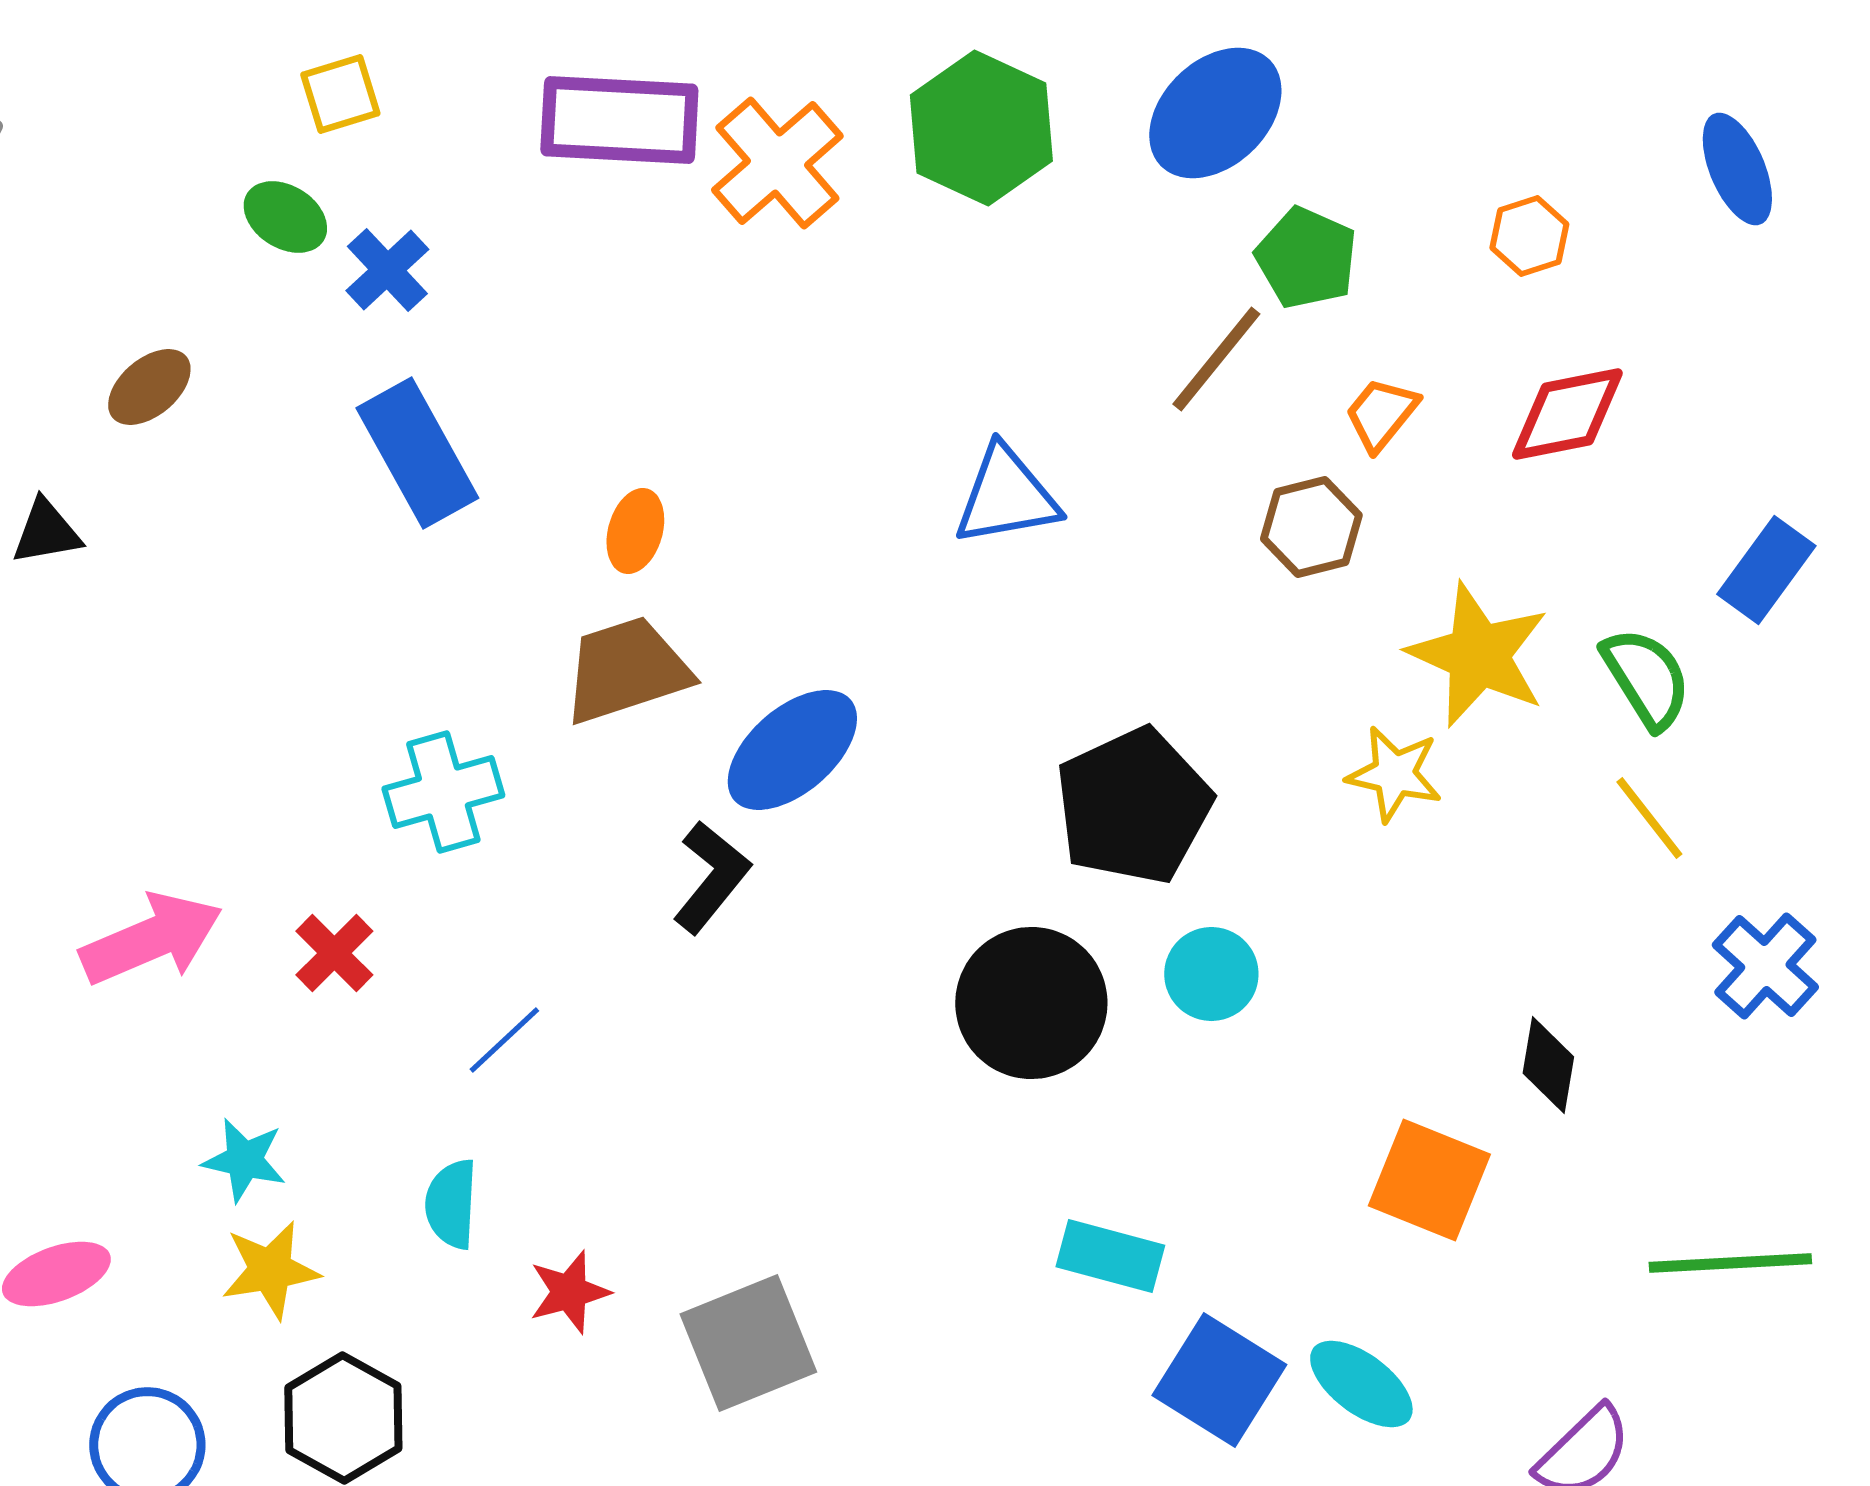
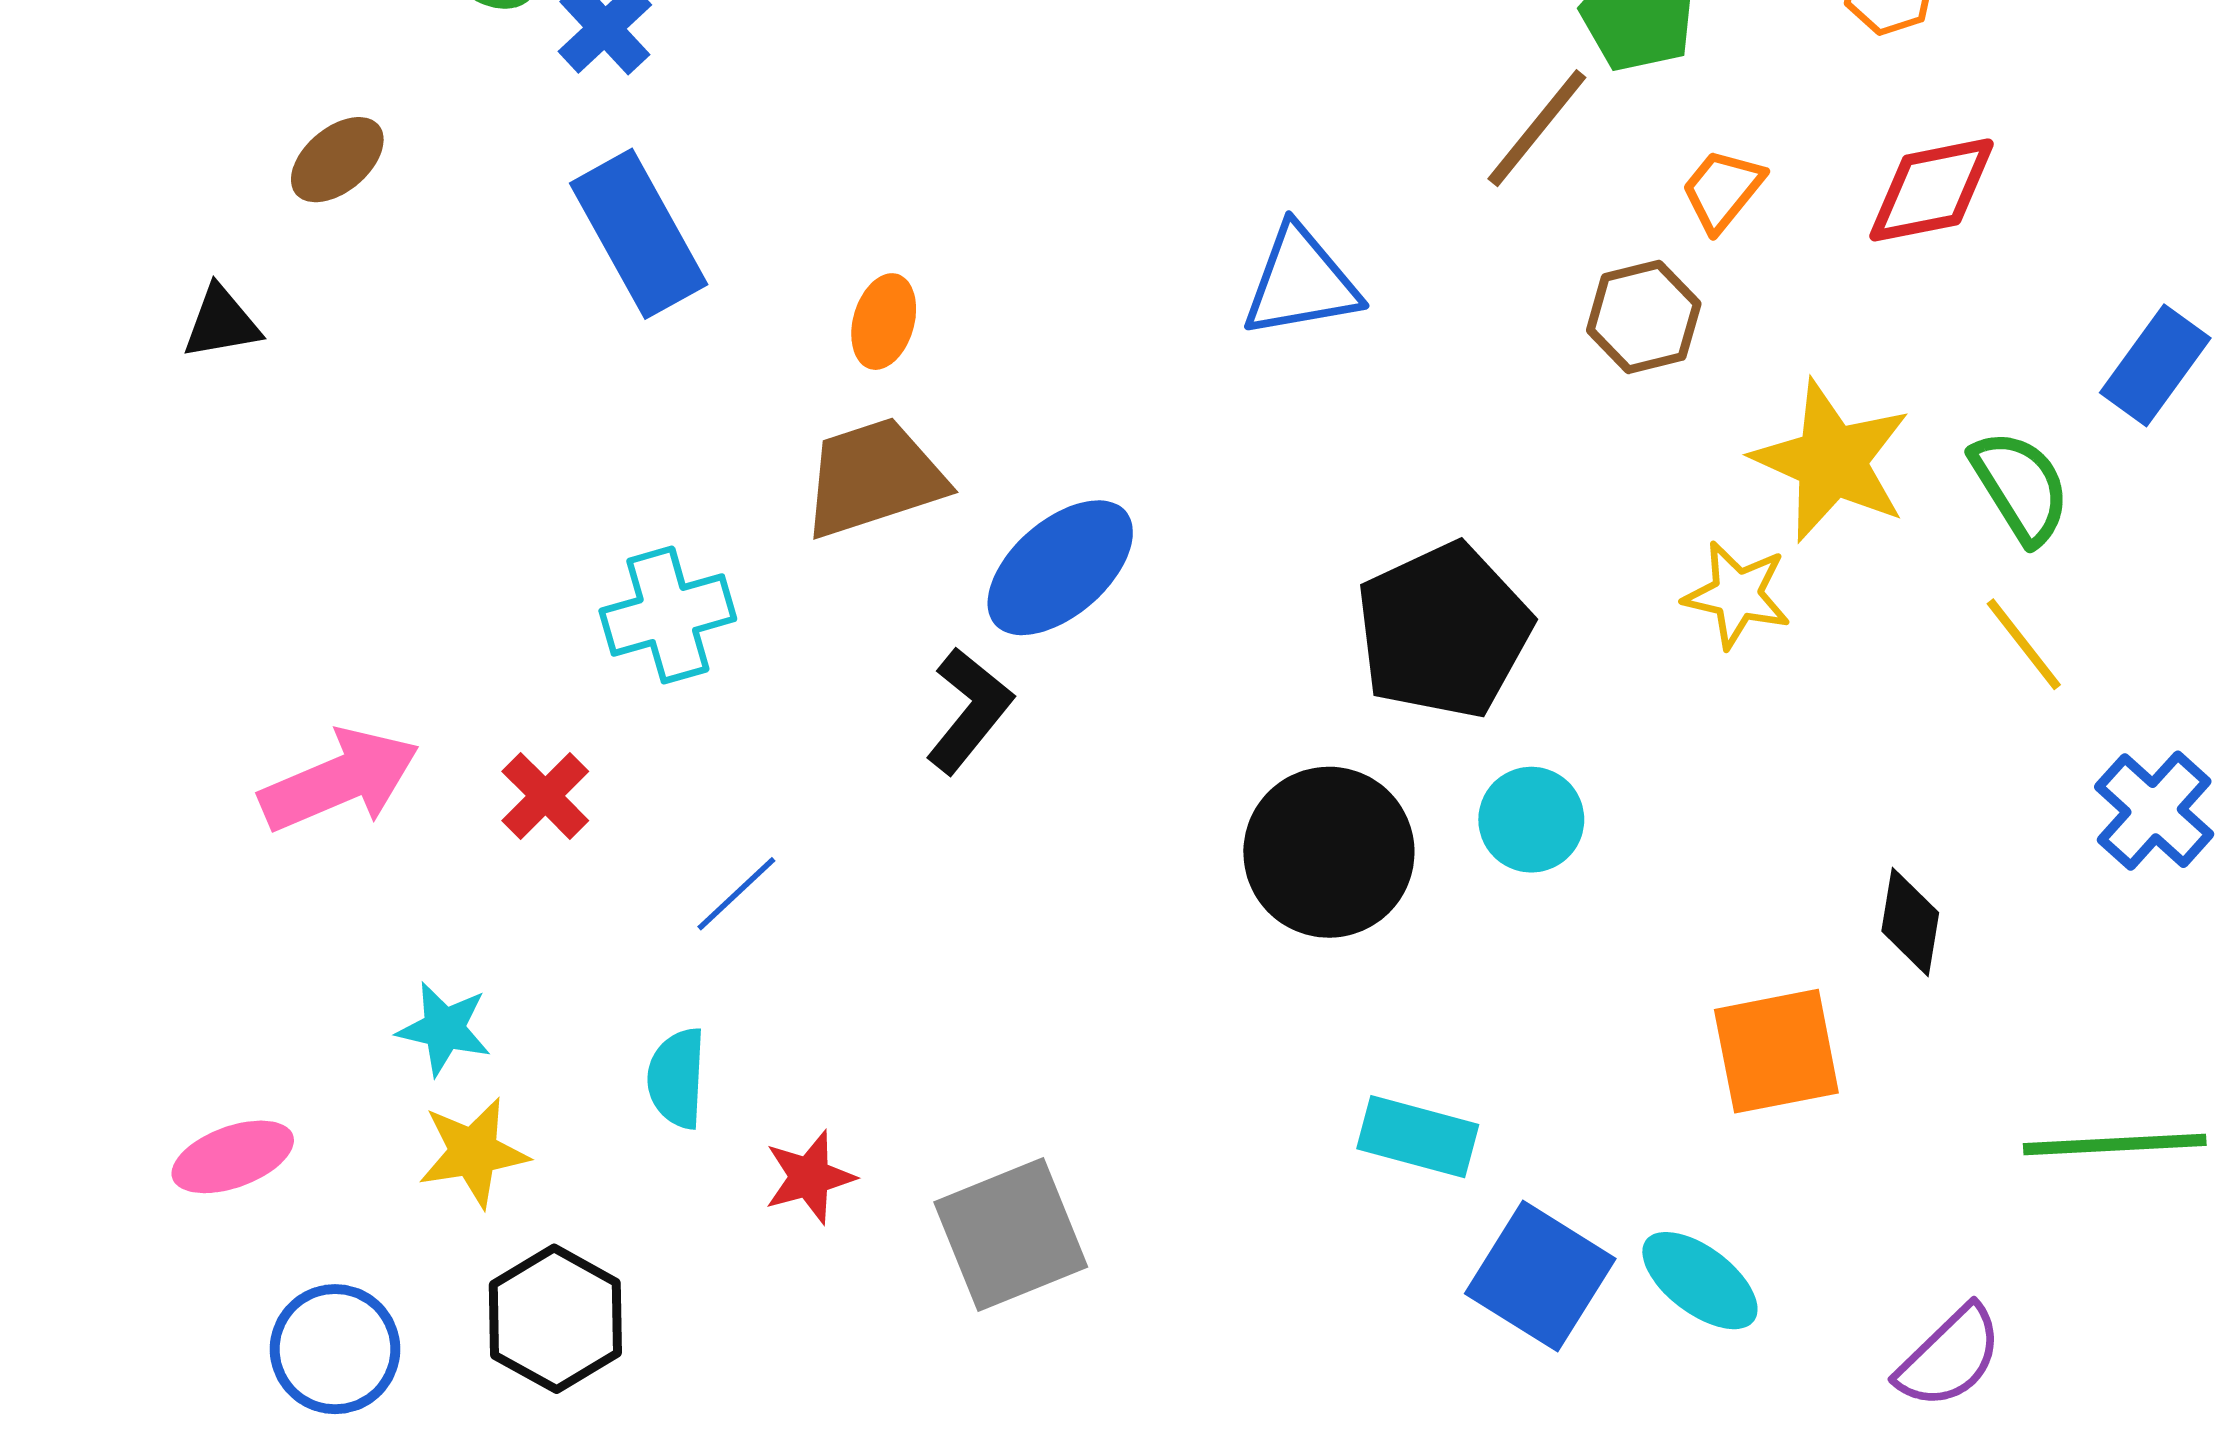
orange square: (1429, 1180) -> (1776, 1051), turned -33

